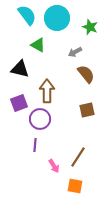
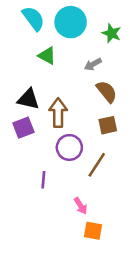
black triangle: (20, 69) -> (28, 99), moved
brown square: (87, 110) -> (108, 125), moved
purple circle: (40, 119) -> (69, 147), moved
brown line: (78, 157) -> (97, 165), moved
pink arrow: (54, 166) -> (81, 206), moved

